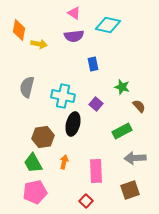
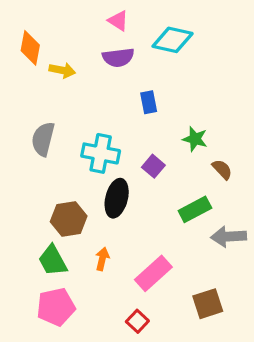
gray arrow: (135, 158) -> (229, 237), moved
pink rectangle: (96, 171) -> (153, 273), turned 50

